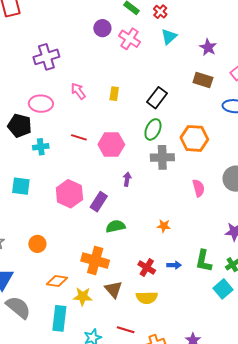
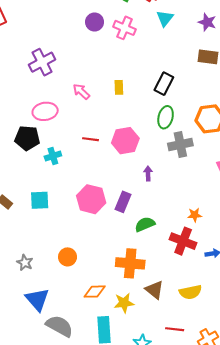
red cross: (147, 267) -> (183, 241), moved, size x1.4

